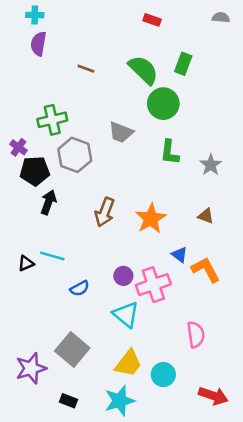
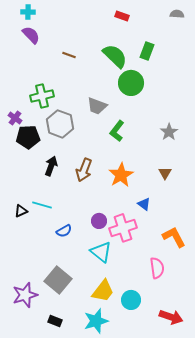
purple semicircle: (38, 44) -> (31, 35), turned 126
green L-shape: (170, 152) -> (117, 131), moved, turned 30
black arrow: (48, 202) -> (51, 166), moved
brown triangle: (206, 216) -> (165, 173), turned 40
orange L-shape: (206, 270) -> (174, 237), moved

